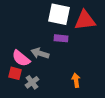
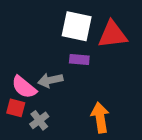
gray arrow: (40, 53) -> (50, 80), turned -30
orange arrow: (76, 80) -> (100, 118), size x1.5

